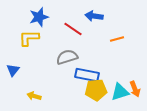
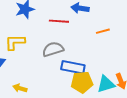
red line: (73, 29) -> (59, 21), turned -30
yellow L-shape: (29, 38) -> (15, 42), moved

